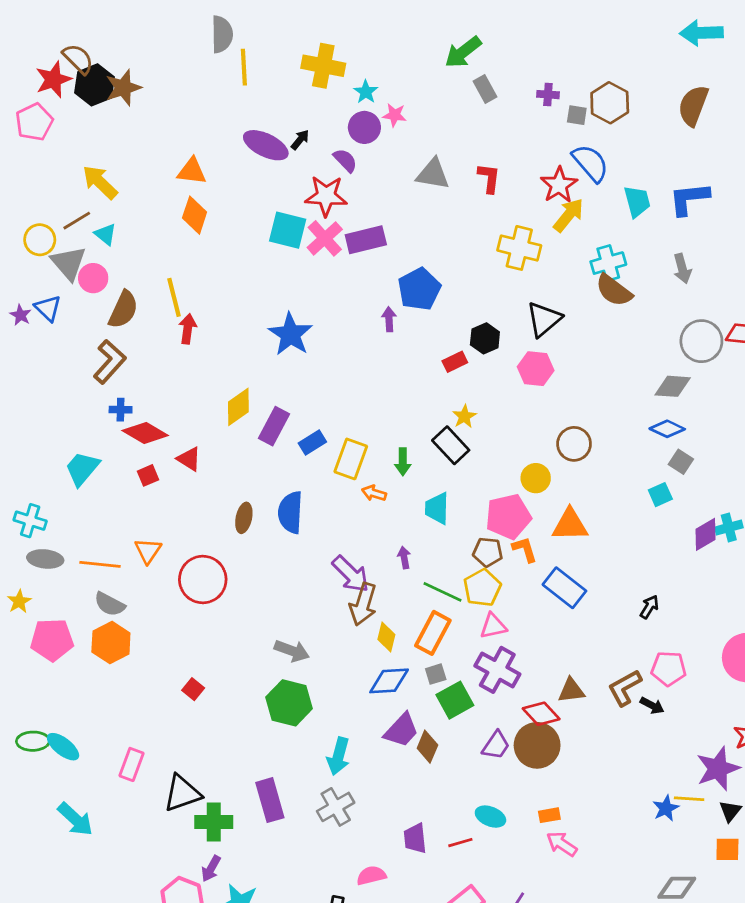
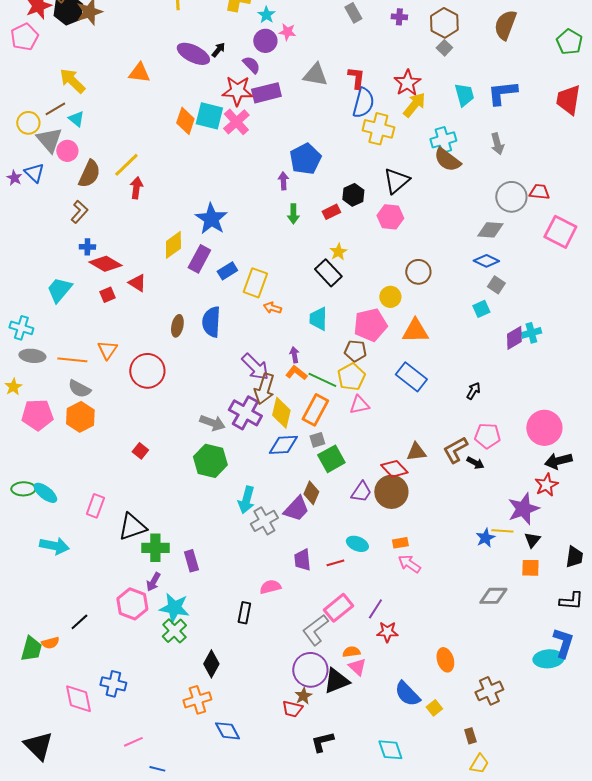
gray square: (577, 115) -> (444, 48), moved, turned 35
blue semicircle: (590, 163) -> (363, 103), moved, turned 56
orange diamond: (195, 215) -> (185, 121), moved
purple rectangle: (366, 240) -> (266, 93), moved
yellow line: (174, 297) -> (126, 165), turned 60
blue star: (290, 334) -> (211, 219), moved
brown L-shape: (110, 362) -> (79, 212), size x0.7
green arrow: (403, 462) -> (293, 214), moved
orange L-shape: (525, 549) -> (296, 373), moved, turned -35
yellow diamond: (386, 637) -> (281, 413), size x1.4
purple cross: (497, 670) -> (245, 413), moved
purple trapezoid: (401, 730) -> (296, 509), moved
purple rectangle: (270, 800) -> (191, 561), moved, size x0.7
gray cross: (336, 807) -> (264, 521), moved
cyan arrow: (75, 819) -> (54, 546), turned -32

